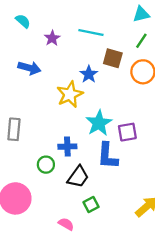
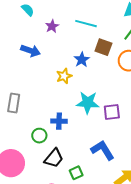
yellow star: (70, 94) -> (64, 76), size x0.7
cyan star: (99, 123) -> (88, 103), turned 30
blue L-shape: (107, 156) -> (103, 150), moved, turned 140
black trapezoid: (78, 177) -> (54, 158), moved

